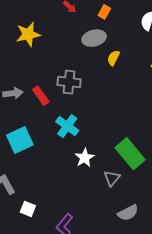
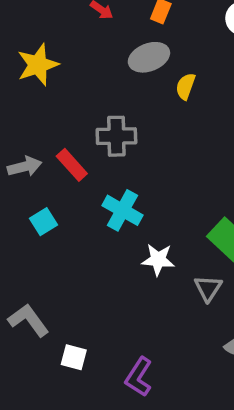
cyan square: (20, 140) -> (44, 222), moved, size x0.6
white star: (85, 158) -> (158, 260), turned -30

